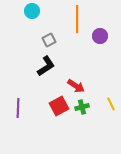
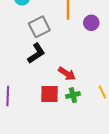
gray square: (49, 40) -> (39, 27), size x1.5
red square: (59, 106) -> (50, 94), turned 30

